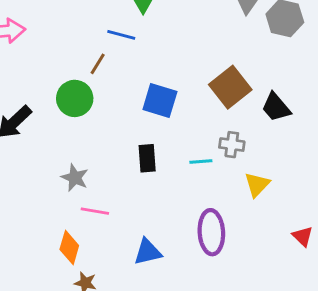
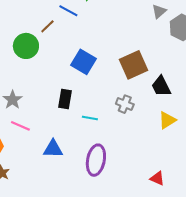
cyan line: (201, 161) -> (90, 118), moved
yellow triangle: (257, 185) -> (167, 120), moved
red triangle: (303, 236) -> (157, 178), turned -35
blue triangle: (148, 252) -> (53, 149), moved

